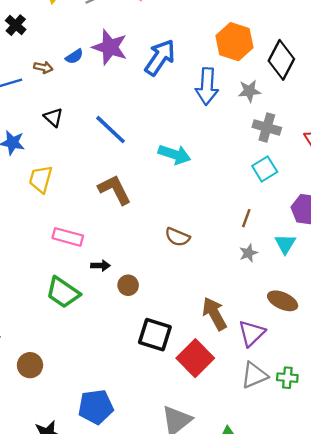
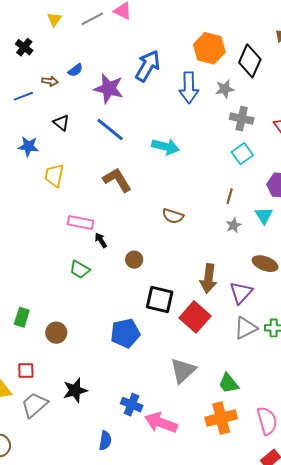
purple star: (110, 47) -> (109, 88), moved
black arrow: (100, 266) -> (101, 240), moved, turned -119
green trapezoid: (63, 292) -> (80, 269), size x0.7
brown arrow: (214, 314) -> (208, 278), turned -140
blue pentagon: (96, 407) -> (125, 333), moved

